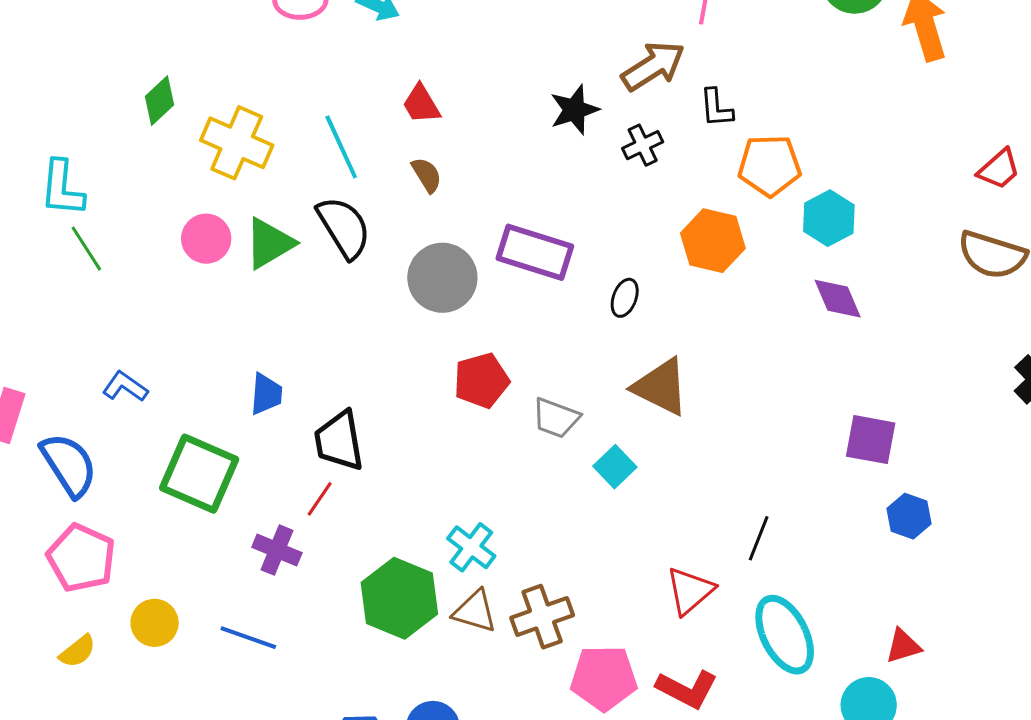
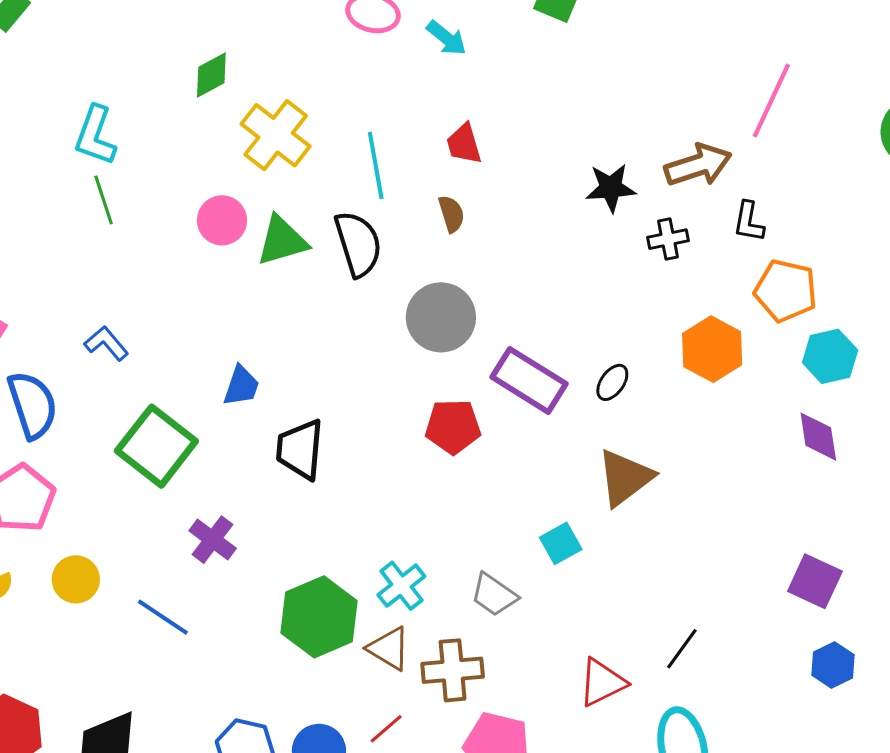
purple rectangle: (535, 252) -> (529, 380), moved
brown triangle: (661, 387) -> (625, 478), turned 42
gray trapezoid: (556, 418) -> (494, 595), moved
red line: (320, 499) -> (386, 729), moved

